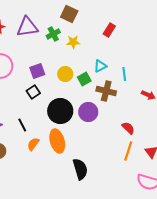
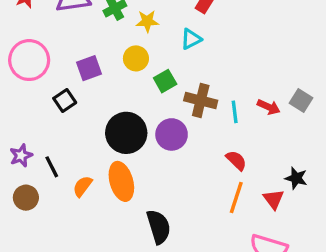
cyan triangle: (100, 66) -> (191, 39), moved
yellow circle: (65, 74) -> (136, 58), moved
cyan line: (124, 74) -> (235, 112), moved
black square: (33, 92) -> (65, 100), moved
black line: (22, 125) -> (52, 167), moved

